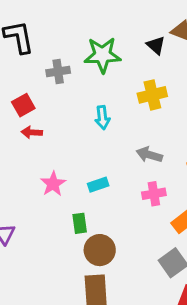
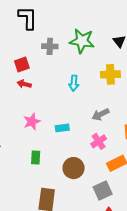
gray arrow: (149, 155) -> (101, 114), turned -54
pink cross: (154, 194) -> (99, 141), turned -35
green rectangle: (80, 223) -> (36, 157), moved
brown circle: (100, 250) -> (74, 168), moved

